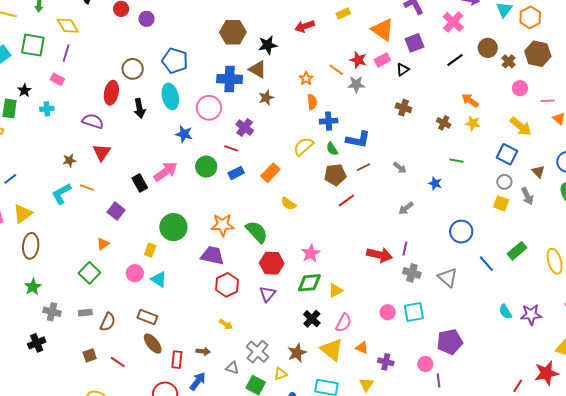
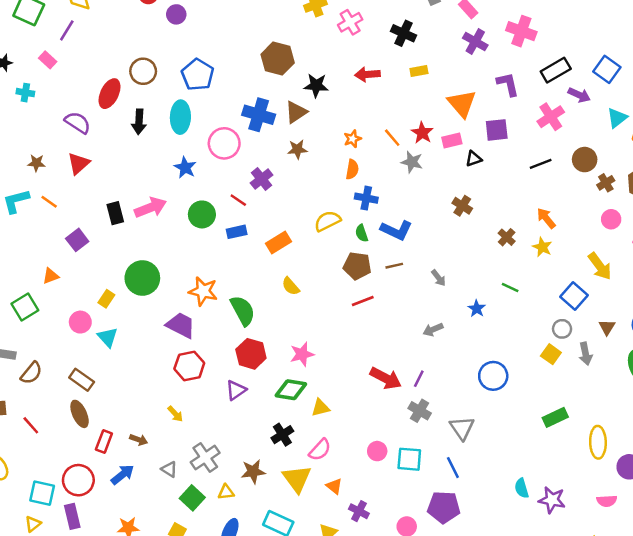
brown triangle: (258, 69) -> (296, 112), turned 42
blue line: (486, 264) -> (453, 468), moved

